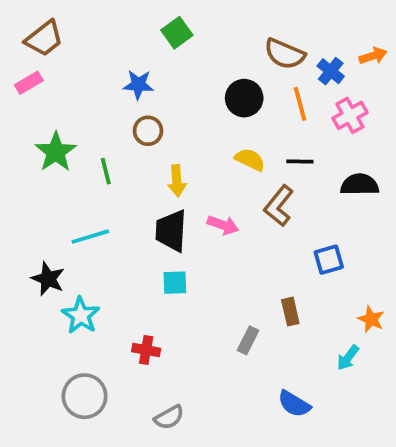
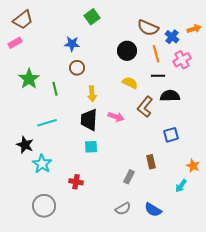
black line: (300, 162) -> (158, 76), moved
black semicircle: (360, 185) -> (170, 96), moved
gray semicircle: (169, 417) -> (123, 209), moved

